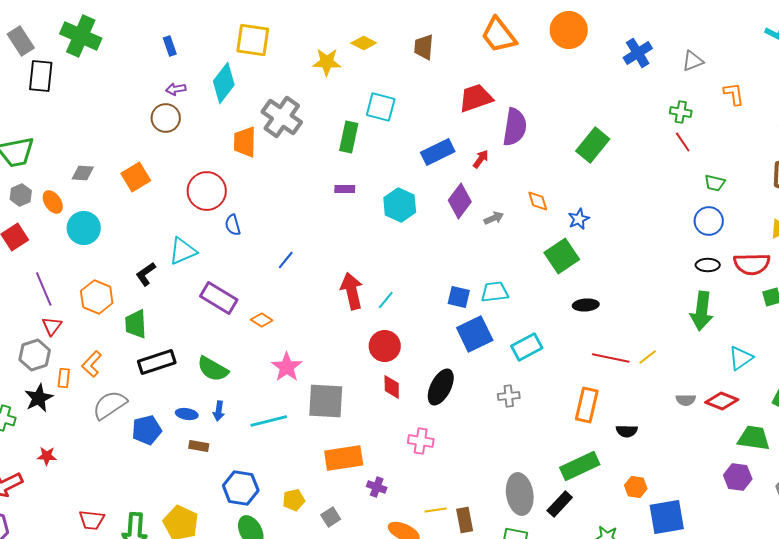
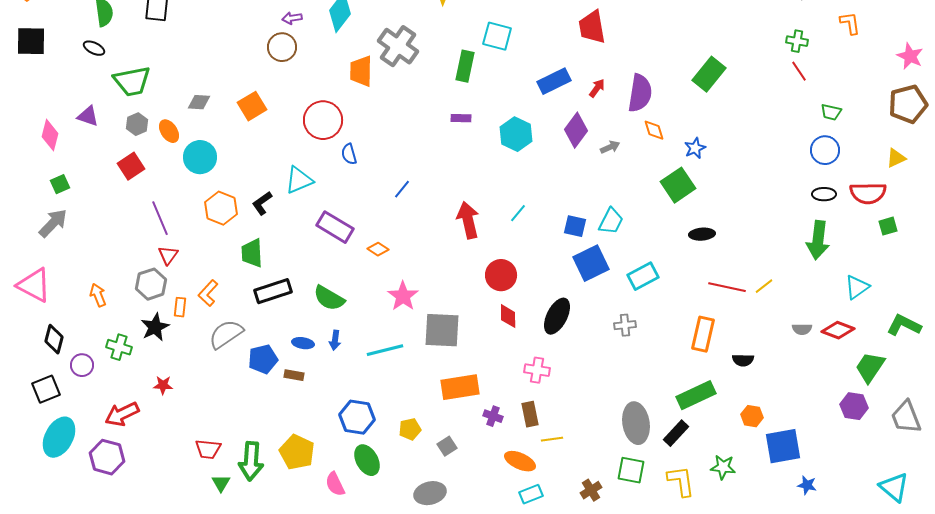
red trapezoid: (476, 98) -> (592, 27), turned -81
purple semicircle: (515, 127) -> (640, 93), moved
cyan trapezoid: (495, 292) -> (611, 221), turned 124
orange hexagon: (97, 297) -> (221, 208), moved
cyan line: (386, 300) -> (518, 213), moved
green trapezoid: (754, 438) -> (870, 367), turned -64
brown rectangle: (199, 446) -> (294, 375), moved
brown rectangle: (465, 520) -> (530, 414), moved

